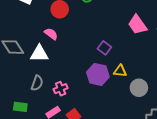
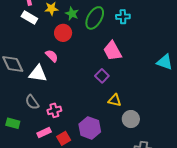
pink trapezoid: (137, 25) -> (113, 51), moved
purple hexagon: (98, 74) -> (90, 128), moved
gray semicircle: (37, 83) -> (32, 102), turned 119

